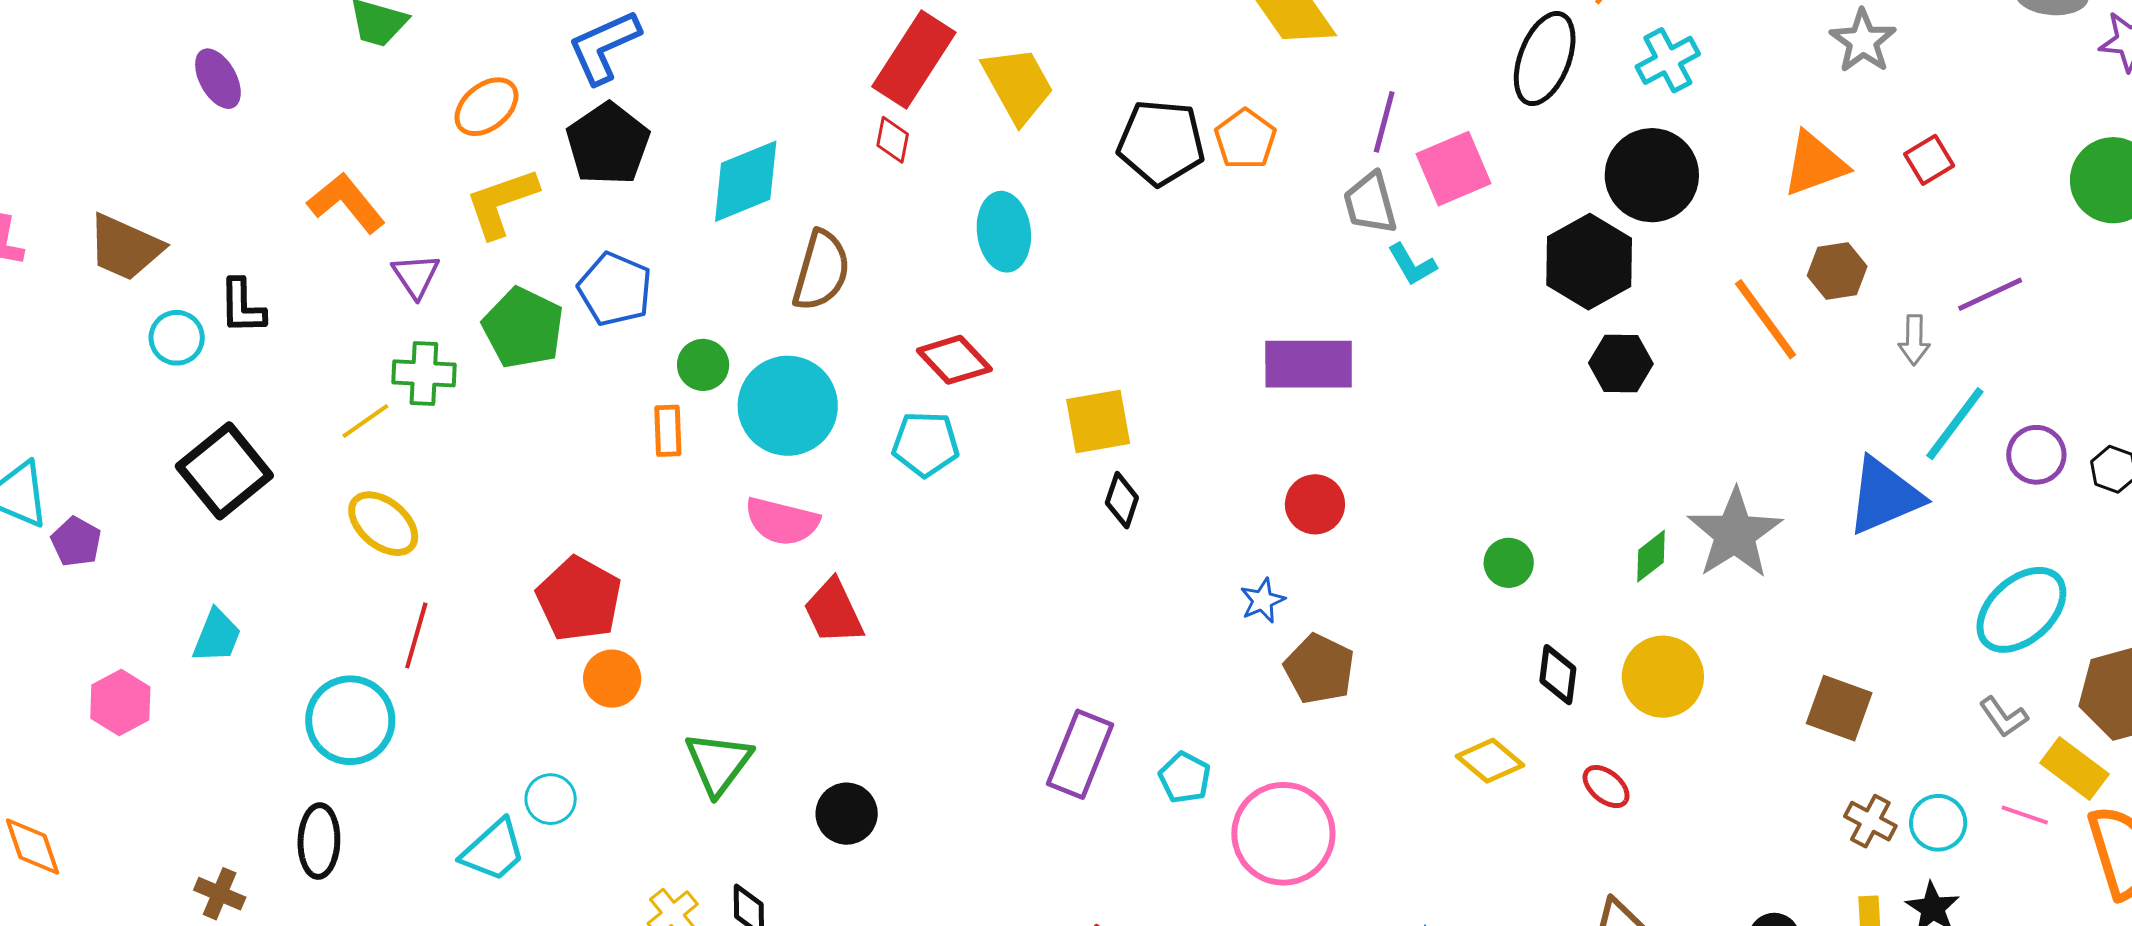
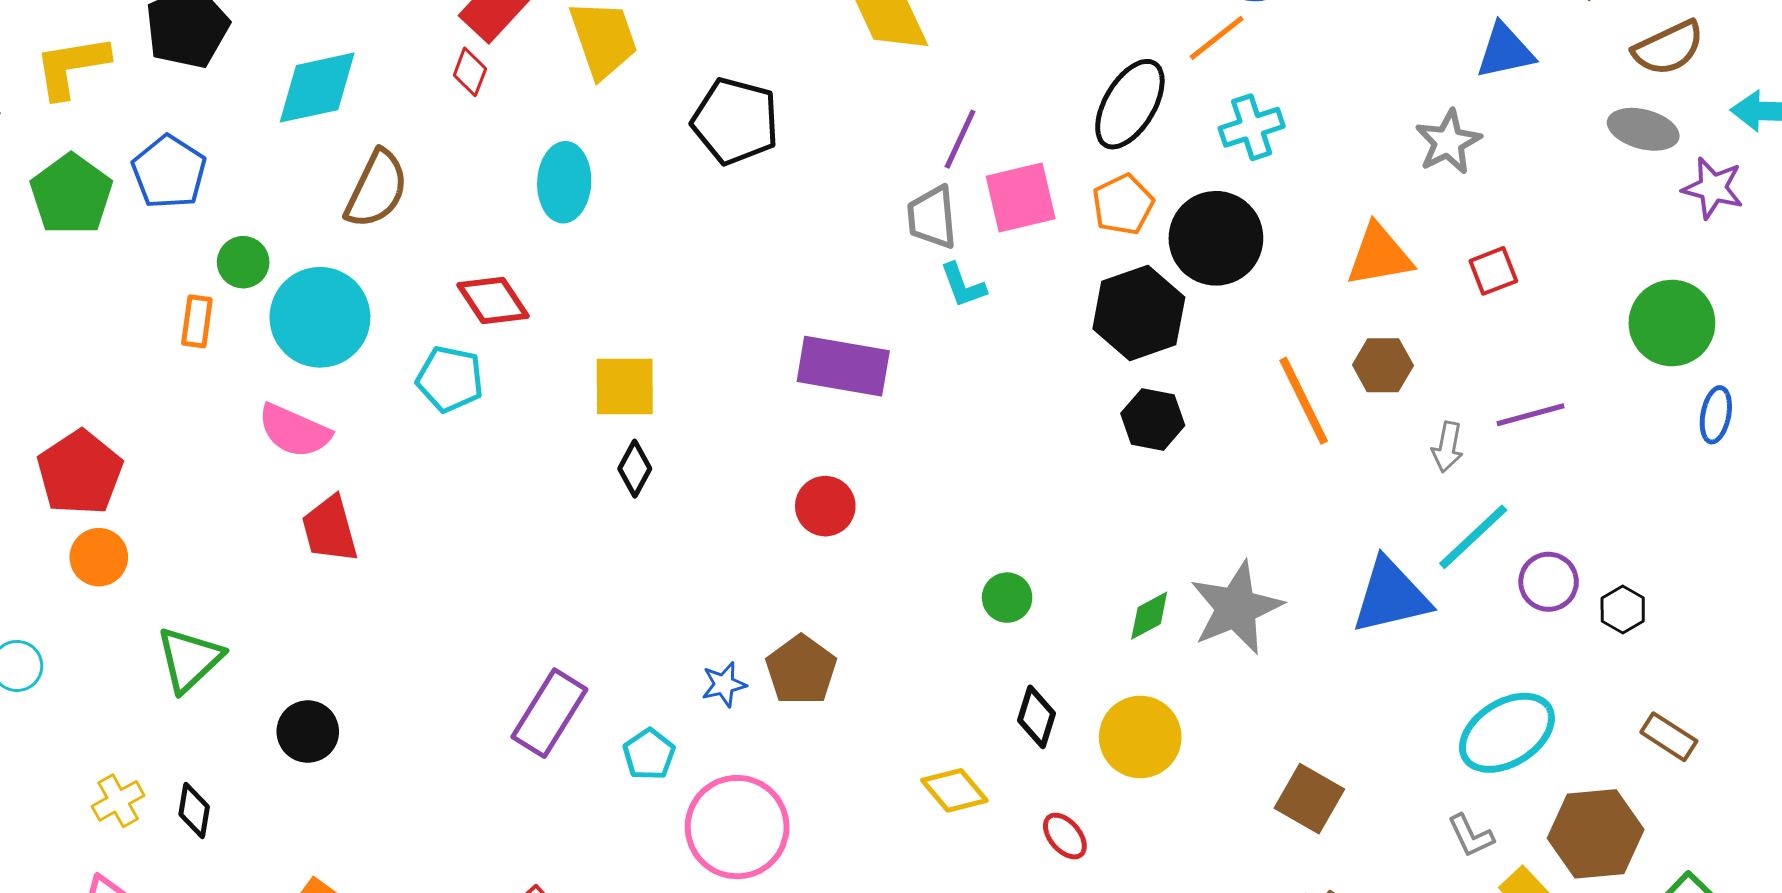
orange pentagon: (1245, 139) -> (1123, 205), moved
blue star: (1262, 601) -> (724, 684), moved

